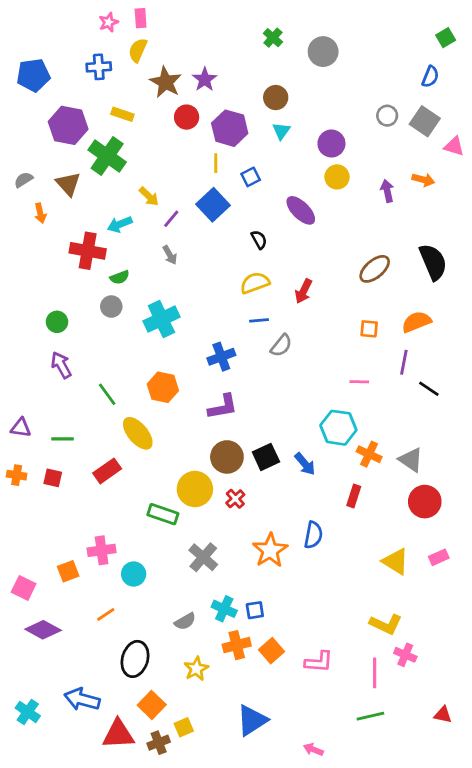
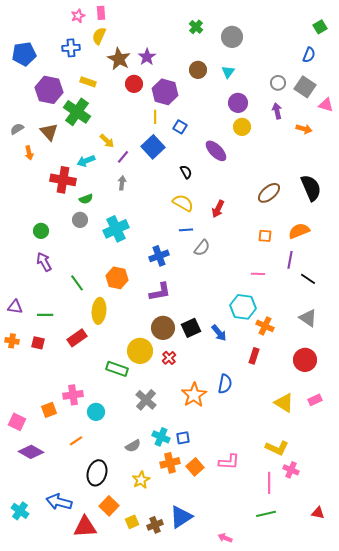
cyan triangle: (281, 131) -> (228, 72), moved
blue square: (251, 177) -> (180, 127), turned -32
purple arrow: (387, 191) -> (277, 111), moved
gray arrow: (170, 255) -> (122, 183), turned -144
yellow semicircle: (255, 283) -> (183, 203), turned 50
yellow ellipse: (138, 433) -> (99, 311), turned 45
gray triangle: (411, 460) -> (308, 318), moved
pink L-shape: (319, 662) -> (229, 462), moved
brown cross: (159, 743) -> (155, 525), moved

